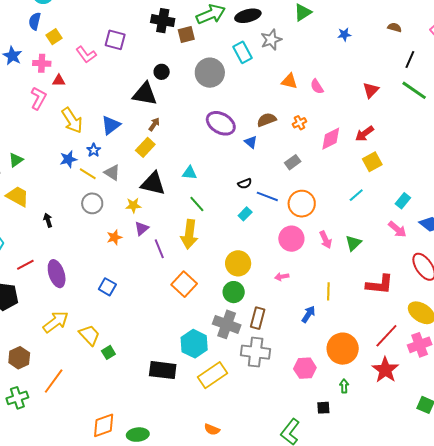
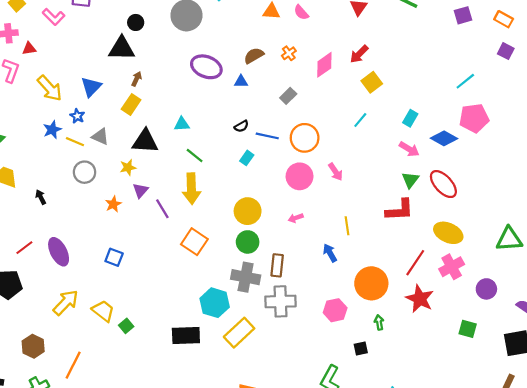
blue triangle: (251, 142) -> (241, 82), turned -32
green triangle: (353, 243) -> (410, 180), moved
blue arrow: (308, 314) -> (330, 253), turned -54

